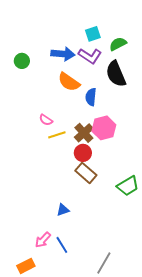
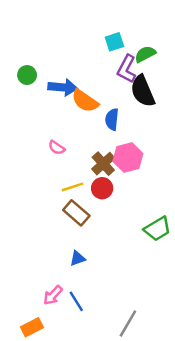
blue arrow: (63, 54) -> (63, 87), moved
purple L-shape: (90, 56) -> (127, 69), moved, turned 85
yellow line: (57, 135) -> (73, 187), moved
brown rectangle: (86, 173) -> (76, 213), moved

